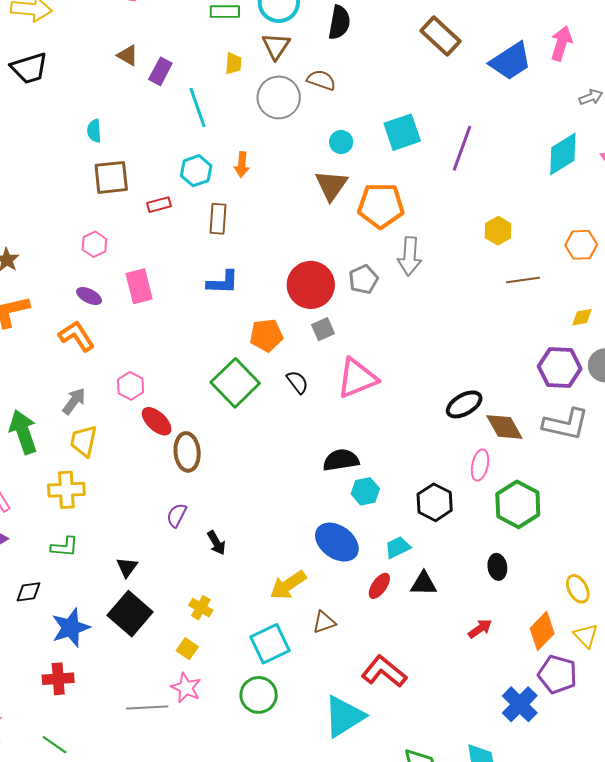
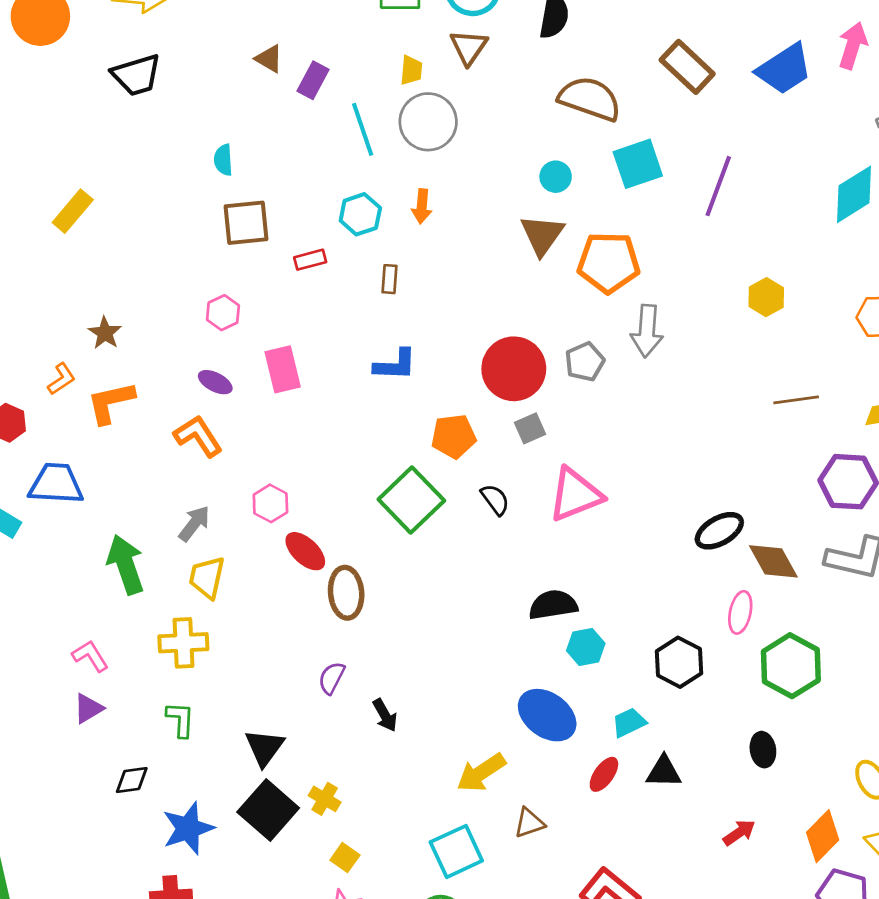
brown rectangle: (441, 36) -> (687, 67), moved
brown semicircle: (321, 80) -> (590, 99), moved, size x1.6
gray circle: (279, 97) -> (428, 122), moved
brown rectangle: (218, 219) -> (390, 279), size x0.7
brown line: (523, 280) -> (796, 400), moved
green L-shape: (65, 547) -> (180, 720), turned -92
black triangle: (127, 567) -> (264, 747), size x1.4
yellow cross: (201, 608) -> (325, 799), moved

